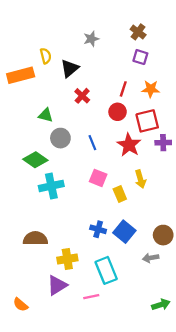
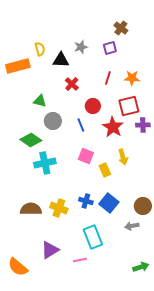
gray star: (91, 39) -> (81, 47), moved
purple square: (140, 57) -> (110, 48), moved, turned -32
black triangle: (70, 68) -> (61, 60), turned 42
red circle: (118, 112) -> (93, 106), moved
yellow cross: (67, 259) -> (59, 208), moved, turned 30
orange semicircle: (21, 305) -> (18, 267), size x1.5

